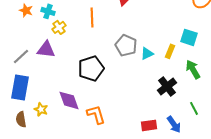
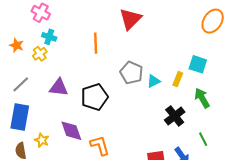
orange star: (26, 10) -> (17, 45), moved
yellow cross: (59, 27) -> (40, 54), moved
purple triangle: (46, 49) -> (59, 87), moved

